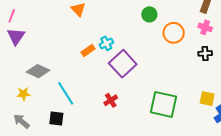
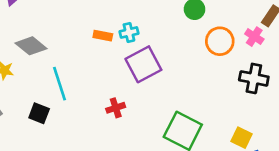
pink cross: (205, 27) -> (254, 37), moved
orange rectangle: (88, 51) -> (103, 36), turned 32
black cross: (205, 53) -> (254, 78), size x1.5

